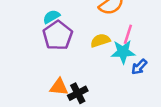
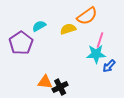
purple pentagon: (58, 35) -> (21, 43), moved
yellow semicircle: (100, 41) -> (68, 29), moved

